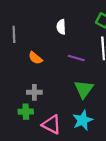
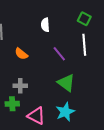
purple line: (76, 58) -> (59, 54), turned 35
green triangle: (84, 89) -> (66, 83), turned -30

